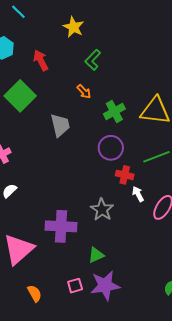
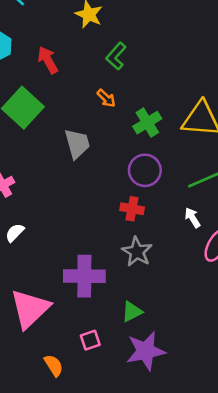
red cross: (125, 175) -> (132, 209), moved
white arrow: (138, 194) -> (192, 218), moved
pink square: (75, 286) -> (90, 340), moved

